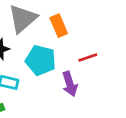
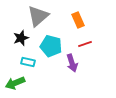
orange rectangle: (59, 26) -> (78, 20), moved

